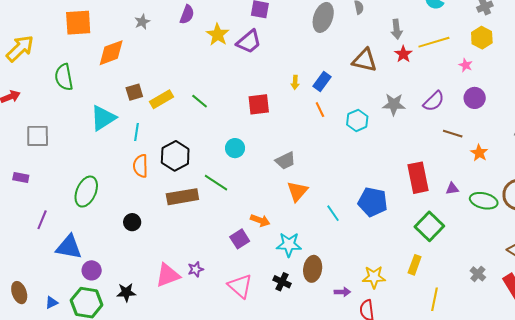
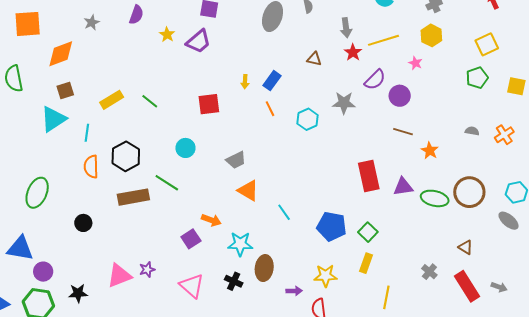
yellow star: (218, 35) -> (167, 35), size x0.7
brown triangle: (364, 60) -> (314, 59), size x0.6
brown square: (134, 92) -> (65, 91), moved
purple circle: (475, 98) -> (400, 96), moved
purple semicircle: (434, 101) -> (375, 80), moved
purple triangle: (452, 189) -> (403, 187), size x1.5
orange triangle: (297, 191) -> (248, 191), turned -40
blue pentagon: (373, 202) -> (332, 226), moved
green square: (429, 226) -> (368, 232), moved, size x0.7

